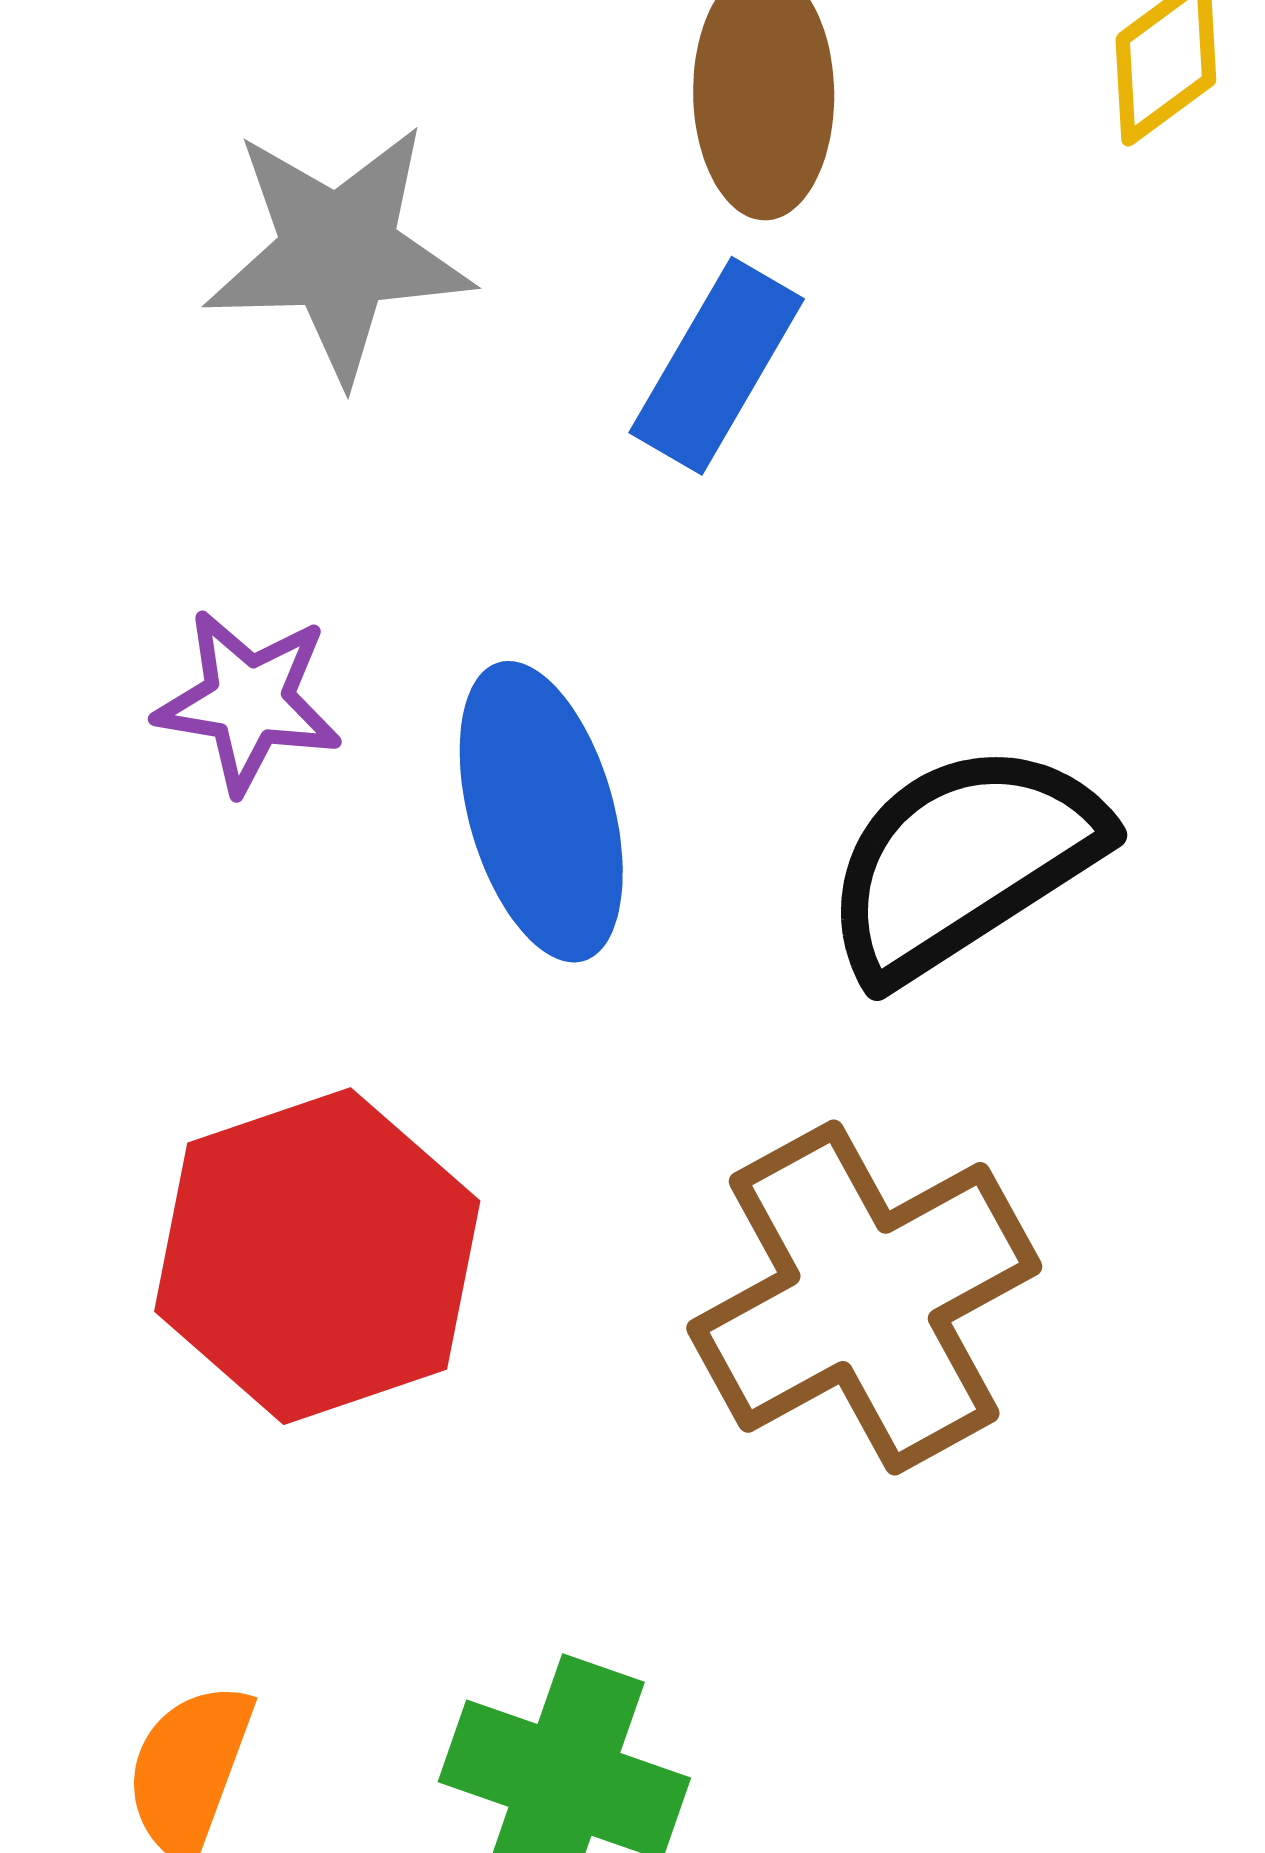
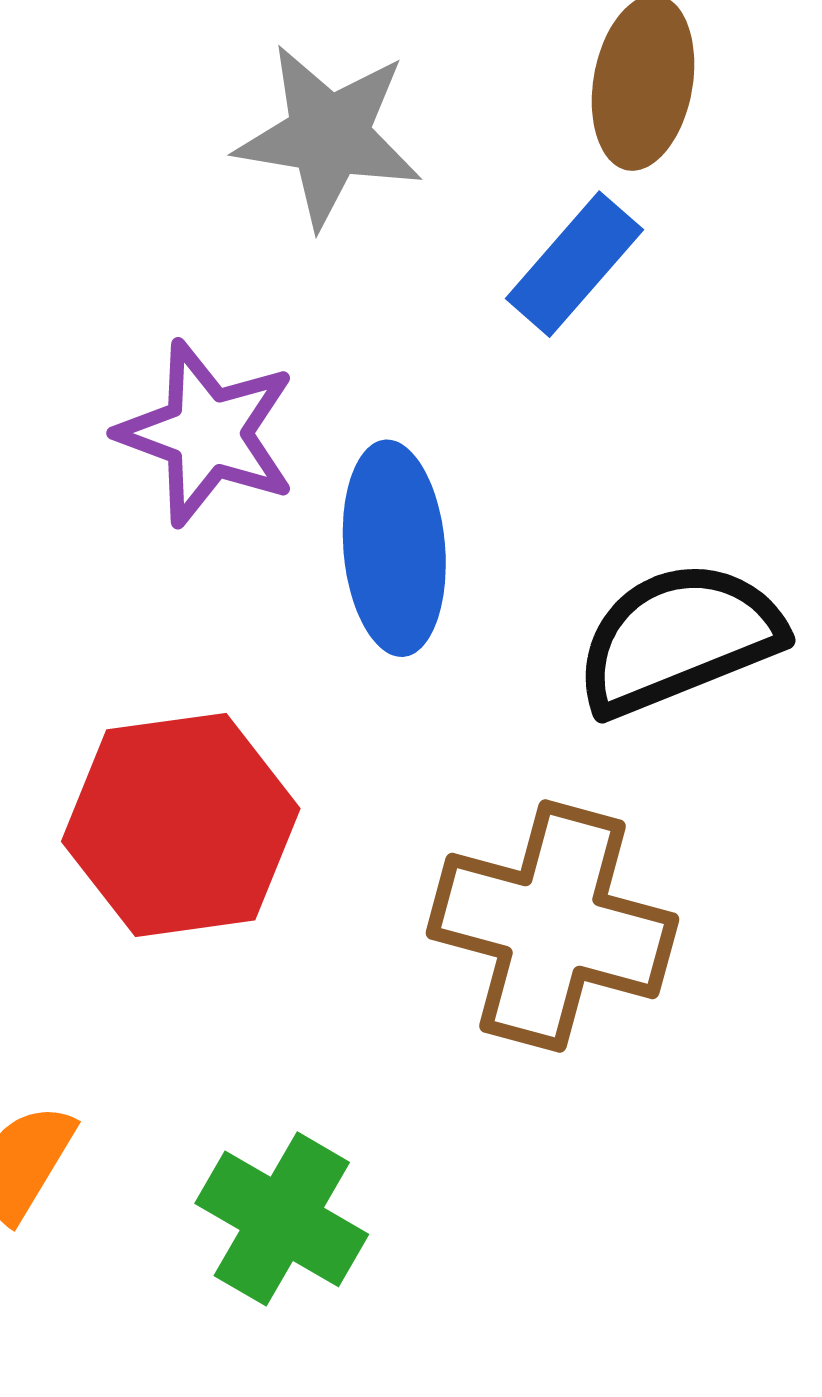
purple star: (248, 701) -> (207, 433), size x1.4
brown cross: (864, 1297) -> (552, 926), turned 33

